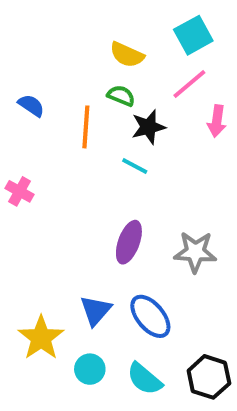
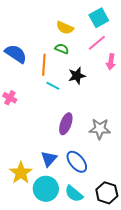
blue semicircle: (31, 105) -> (16, 54), size x1.6
black star: (148, 127) -> (77, 76), moved
cyan line: (135, 166) -> (53, 86), moved
cyan circle: (90, 369) -> (46, 189), size x1.6

